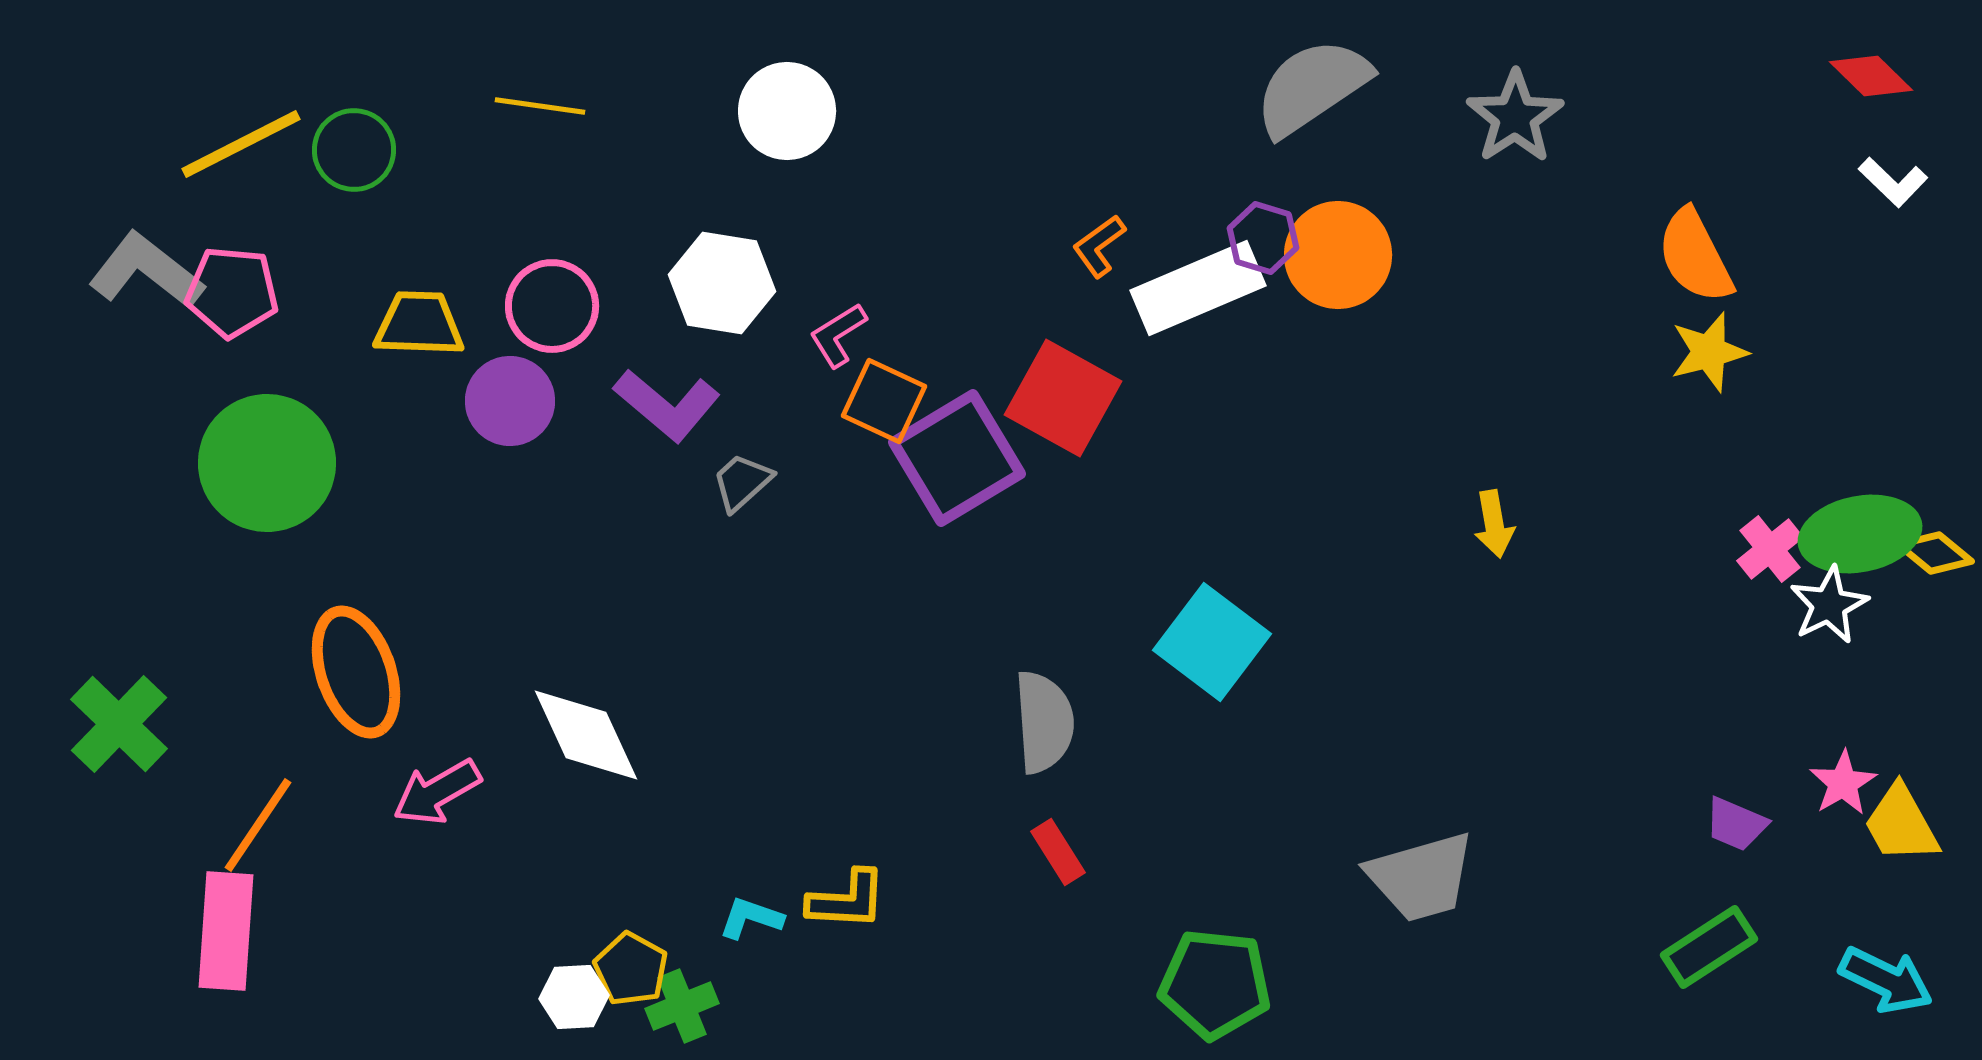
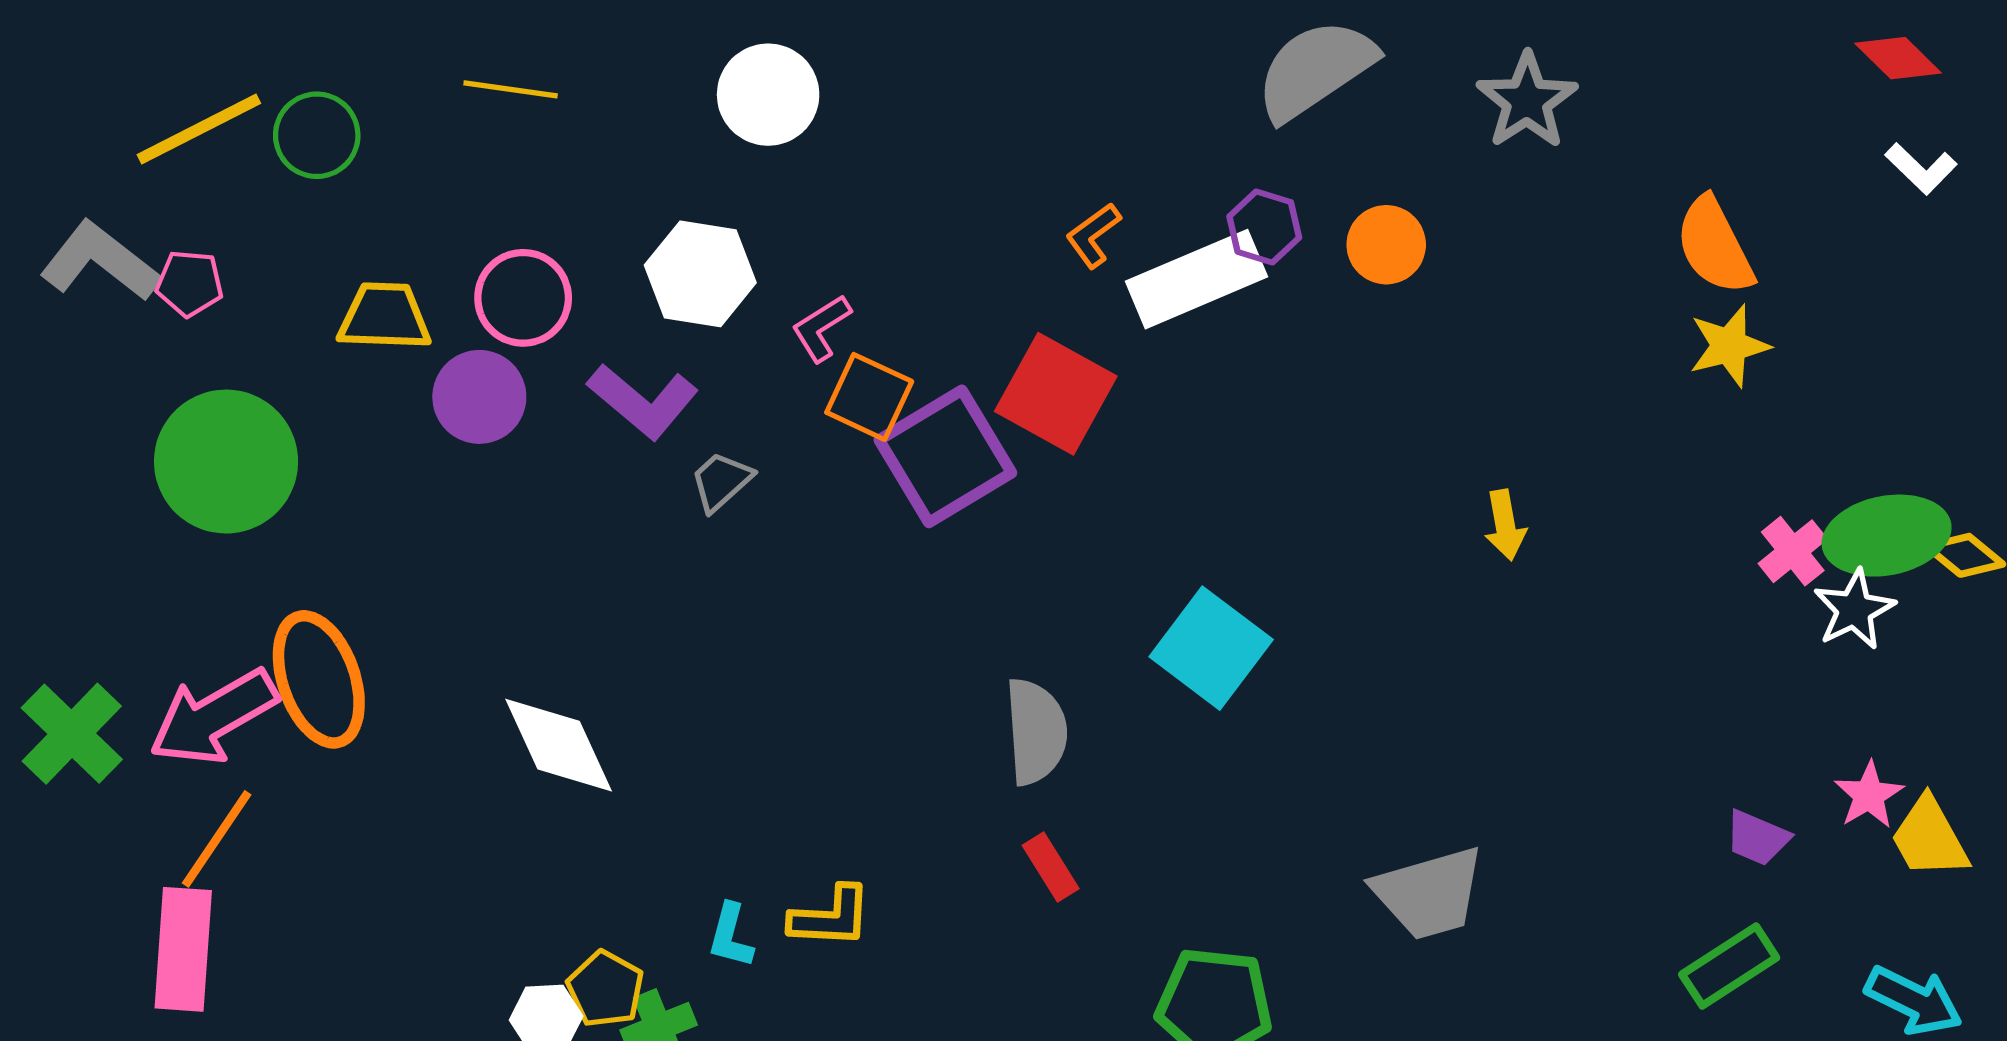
orange circle: (1338, 255) -> (1386, 245), moved, size x0.7
pink pentagon: (232, 292) -> (190, 283), size x0.7
pink arrow: (437, 792) -> (214, 717), moved, size x1.4
cyan L-shape: (751, 918) -> (731, 936), turned -94

